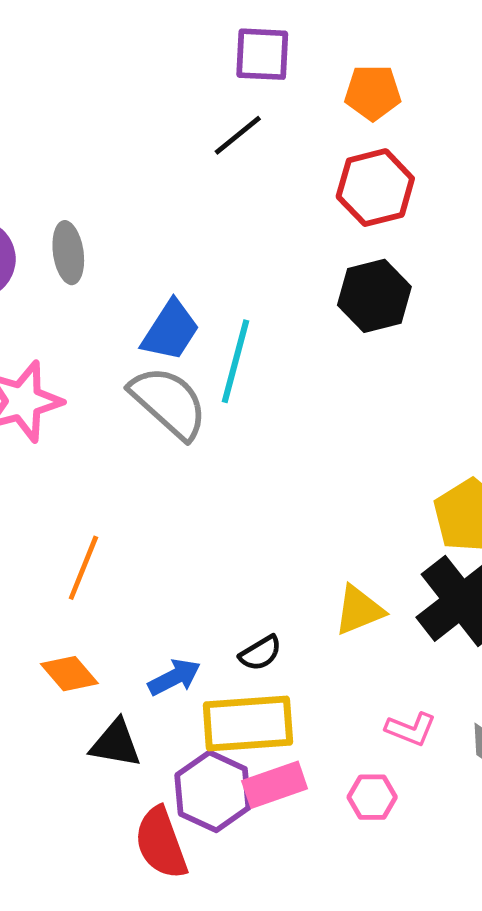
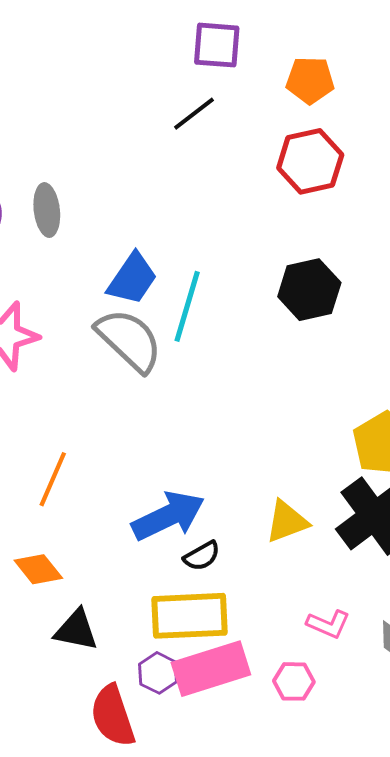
black hexagon: (374, 296) -> (309, 290), moved
blue arrow: (174, 677) -> (168, 516), moved, size x1.6
pink rectangle: (275, 785) -> (211, 669), size x1.4
purple hexagon: (213, 791) -> (158, 673), size x0.6

